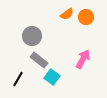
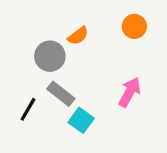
orange semicircle: (67, 14) -> (78, 36), moved
black line: (18, 79) -> (28, 109), moved

